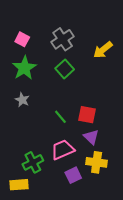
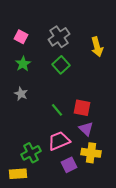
yellow arrow: (103, 50) -> (97, 47), turned -66
green star: (24, 68) -> (23, 64), size x0.7

